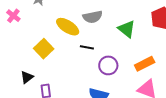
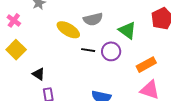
yellow square: (44, 49) -> (16, 50), moved
purple circle: (108, 65) -> (111, 51), moved
black triangle: (27, 77) -> (39, 74), moved, turned -48

